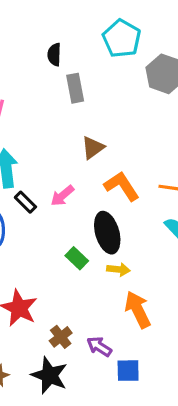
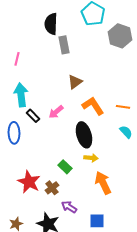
black semicircle: (54, 55) -> (51, 24), size x1.5
green rectangle: (77, 258) -> (65, 167), moved
brown cross: (61, 337) -> (52, 188), moved
purple arrow: (99, 347) -> (69, 207), moved

